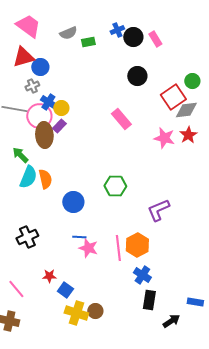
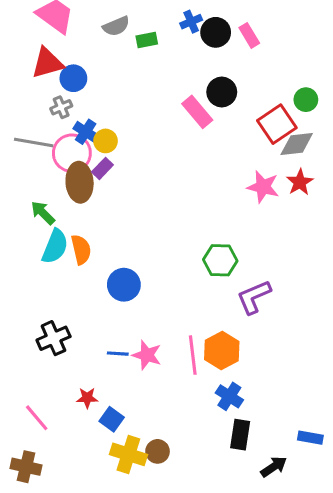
pink rectangle: (121, 119) -> (197, 112), moved
green hexagon: (115, 186) -> (220, 260), moved
blue line: (79, 237) -> (118, 354), moved

